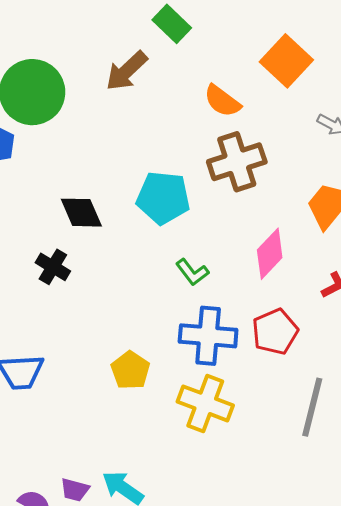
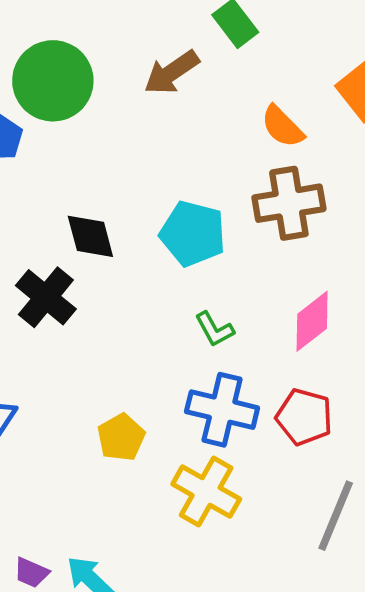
black cross: (53, 267) -> (46, 297), size x1.4
red pentagon: (275, 332) -> (304, 417), turned 30

